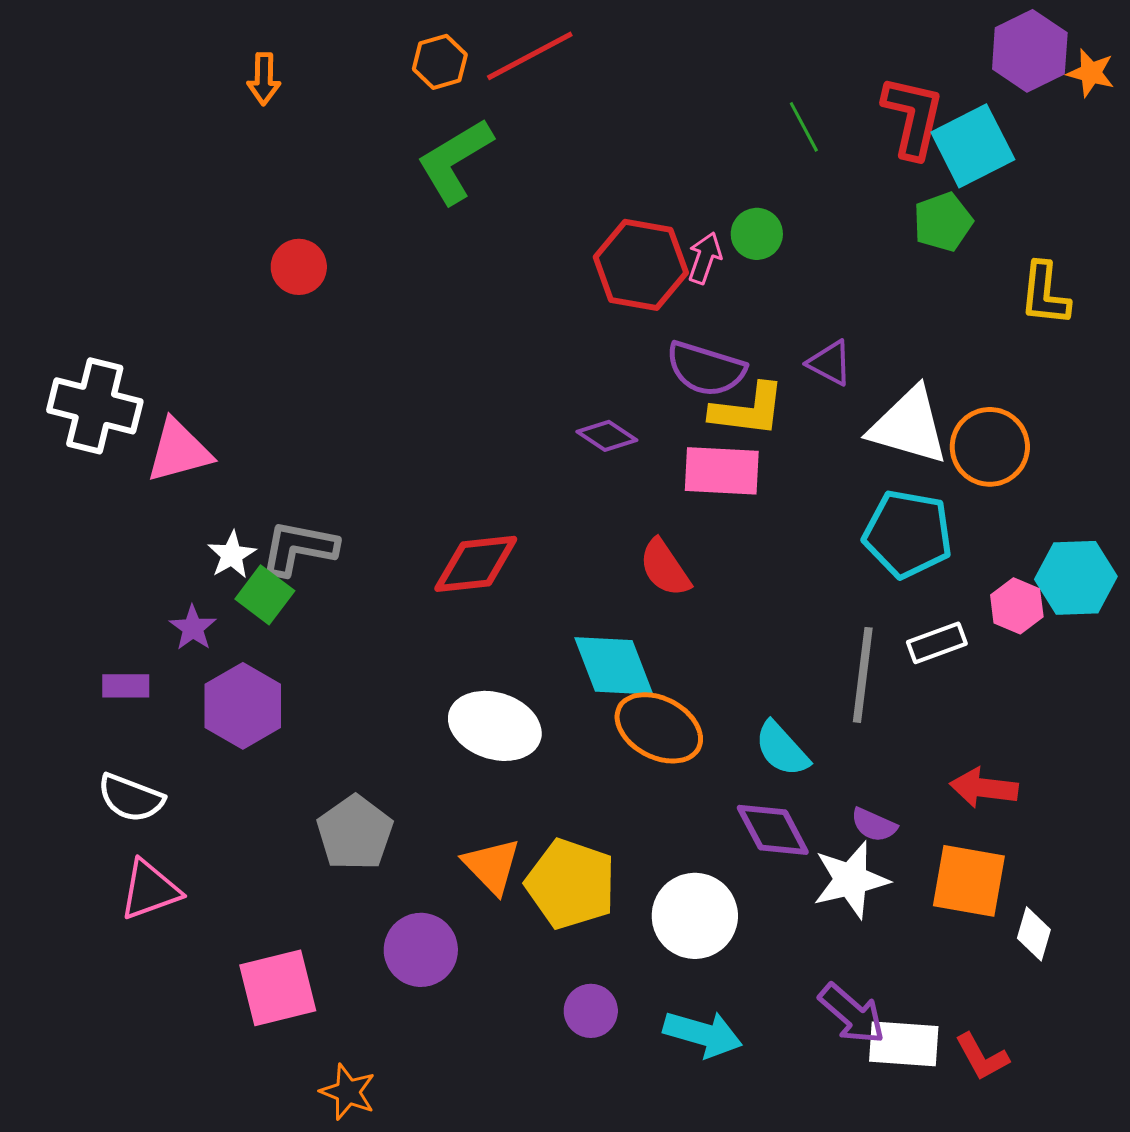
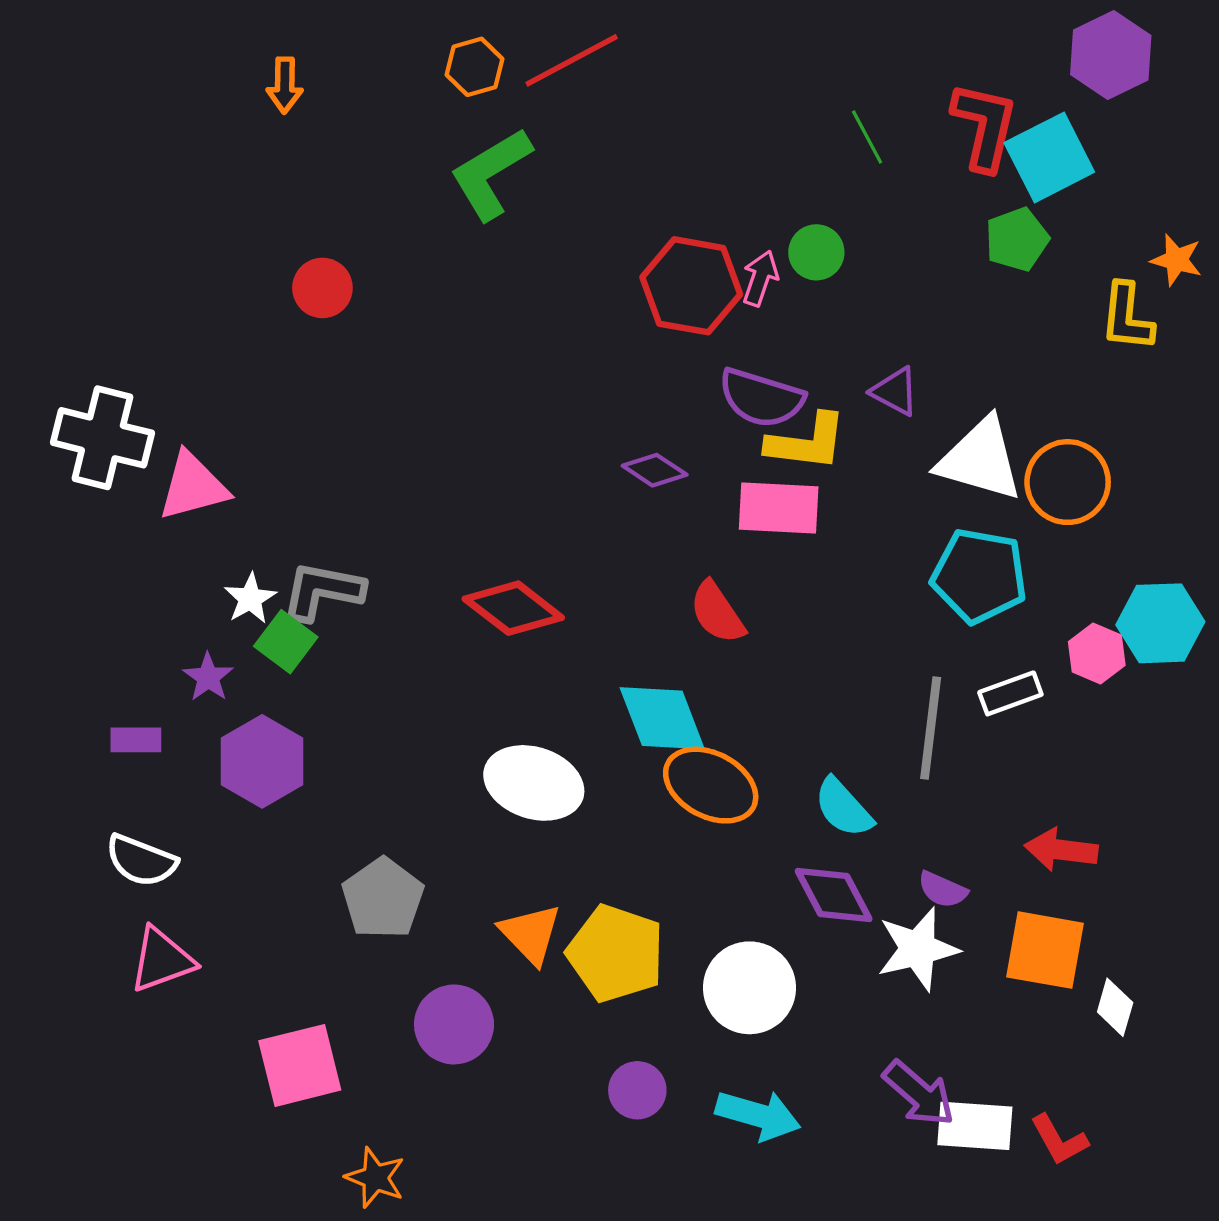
orange star: (1091, 73) -> (1177, 260), moved
red diamond: (476, 564) -> (513, 608), turned 44

